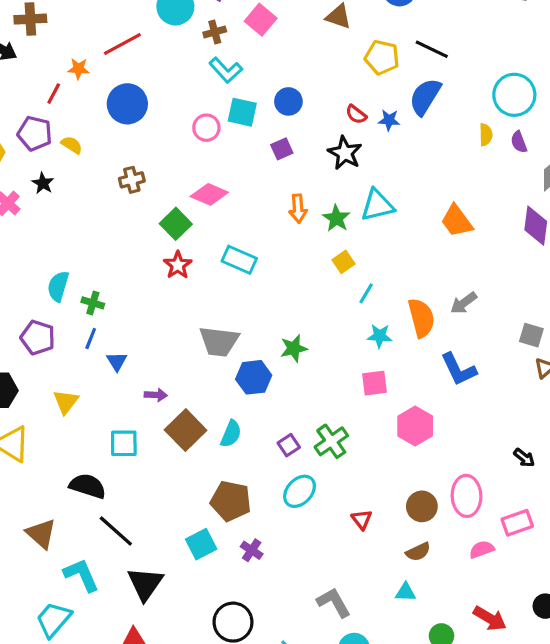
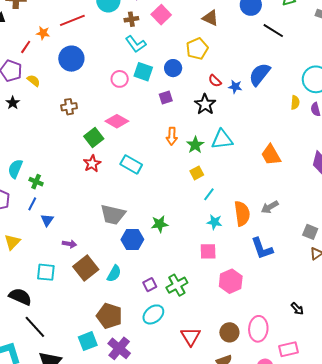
black line: (432, 49) -> (273, 31), moved
yellow pentagon: (382, 57) -> (197, 49), moved, turned 30
red triangle: (362, 519) -> (191, 336), size x1.5
purple cross: (252, 550) -> (119, 348), size x1.6

